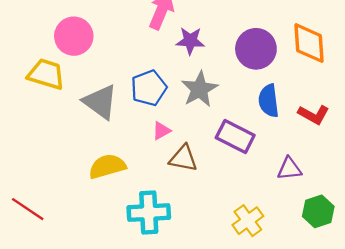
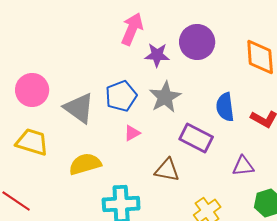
pink circle: (74, 36) -> (32, 90), moved
purple circle: (256, 49) -> (197, 42), moved
yellow trapezoid: (46, 74) -> (32, 142), moved
brown triangle: (183, 158) -> (167, 170), moved

